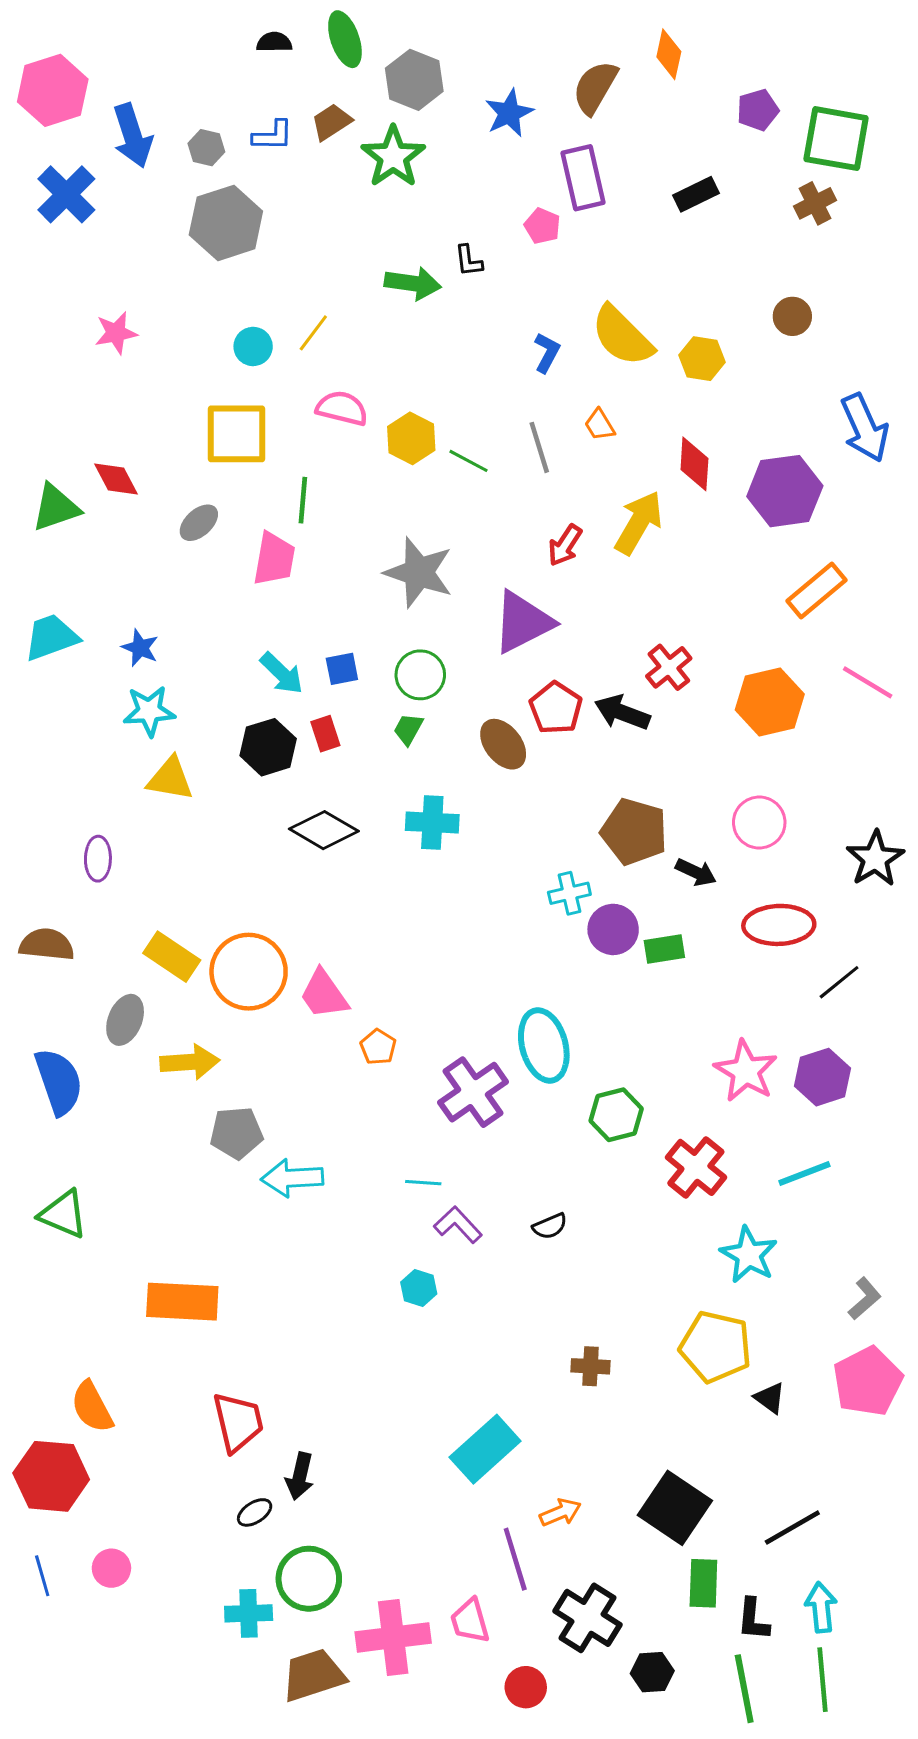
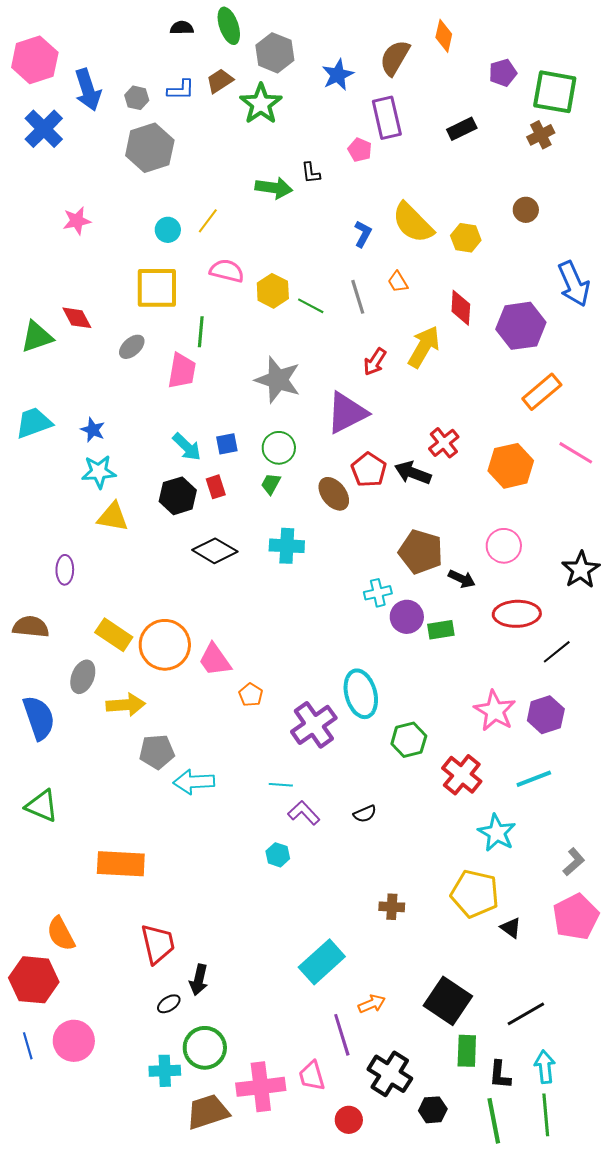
pink circle: (111, 1568) -> (74, 1041), size x1.6

